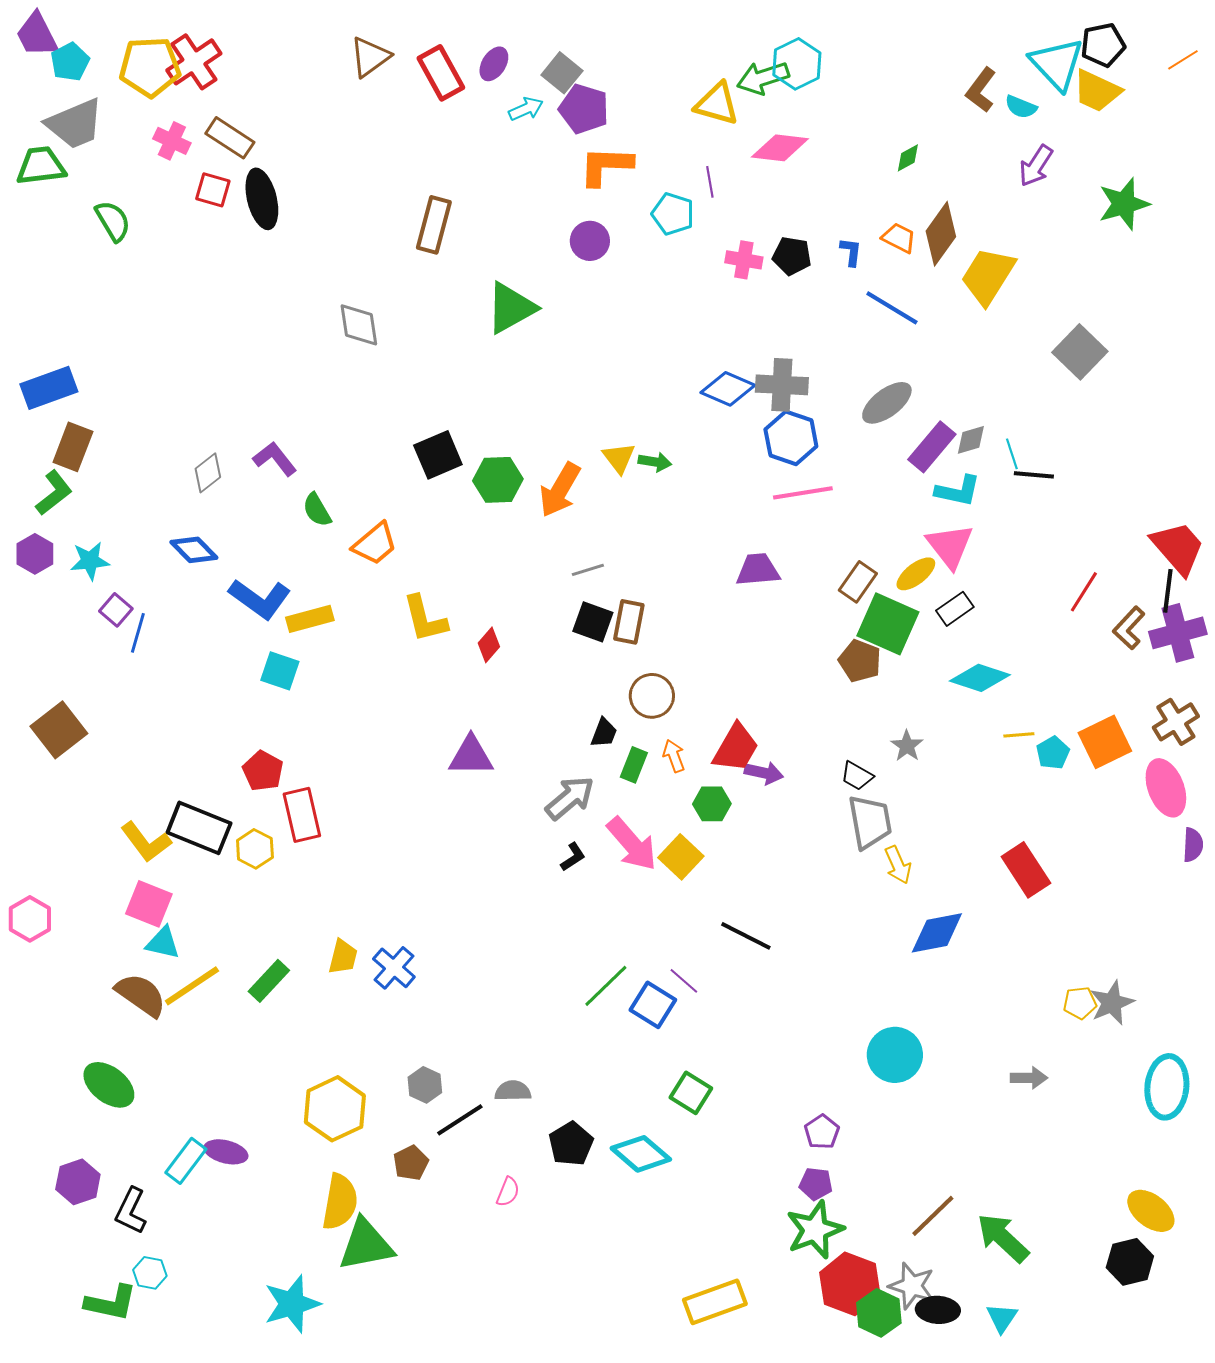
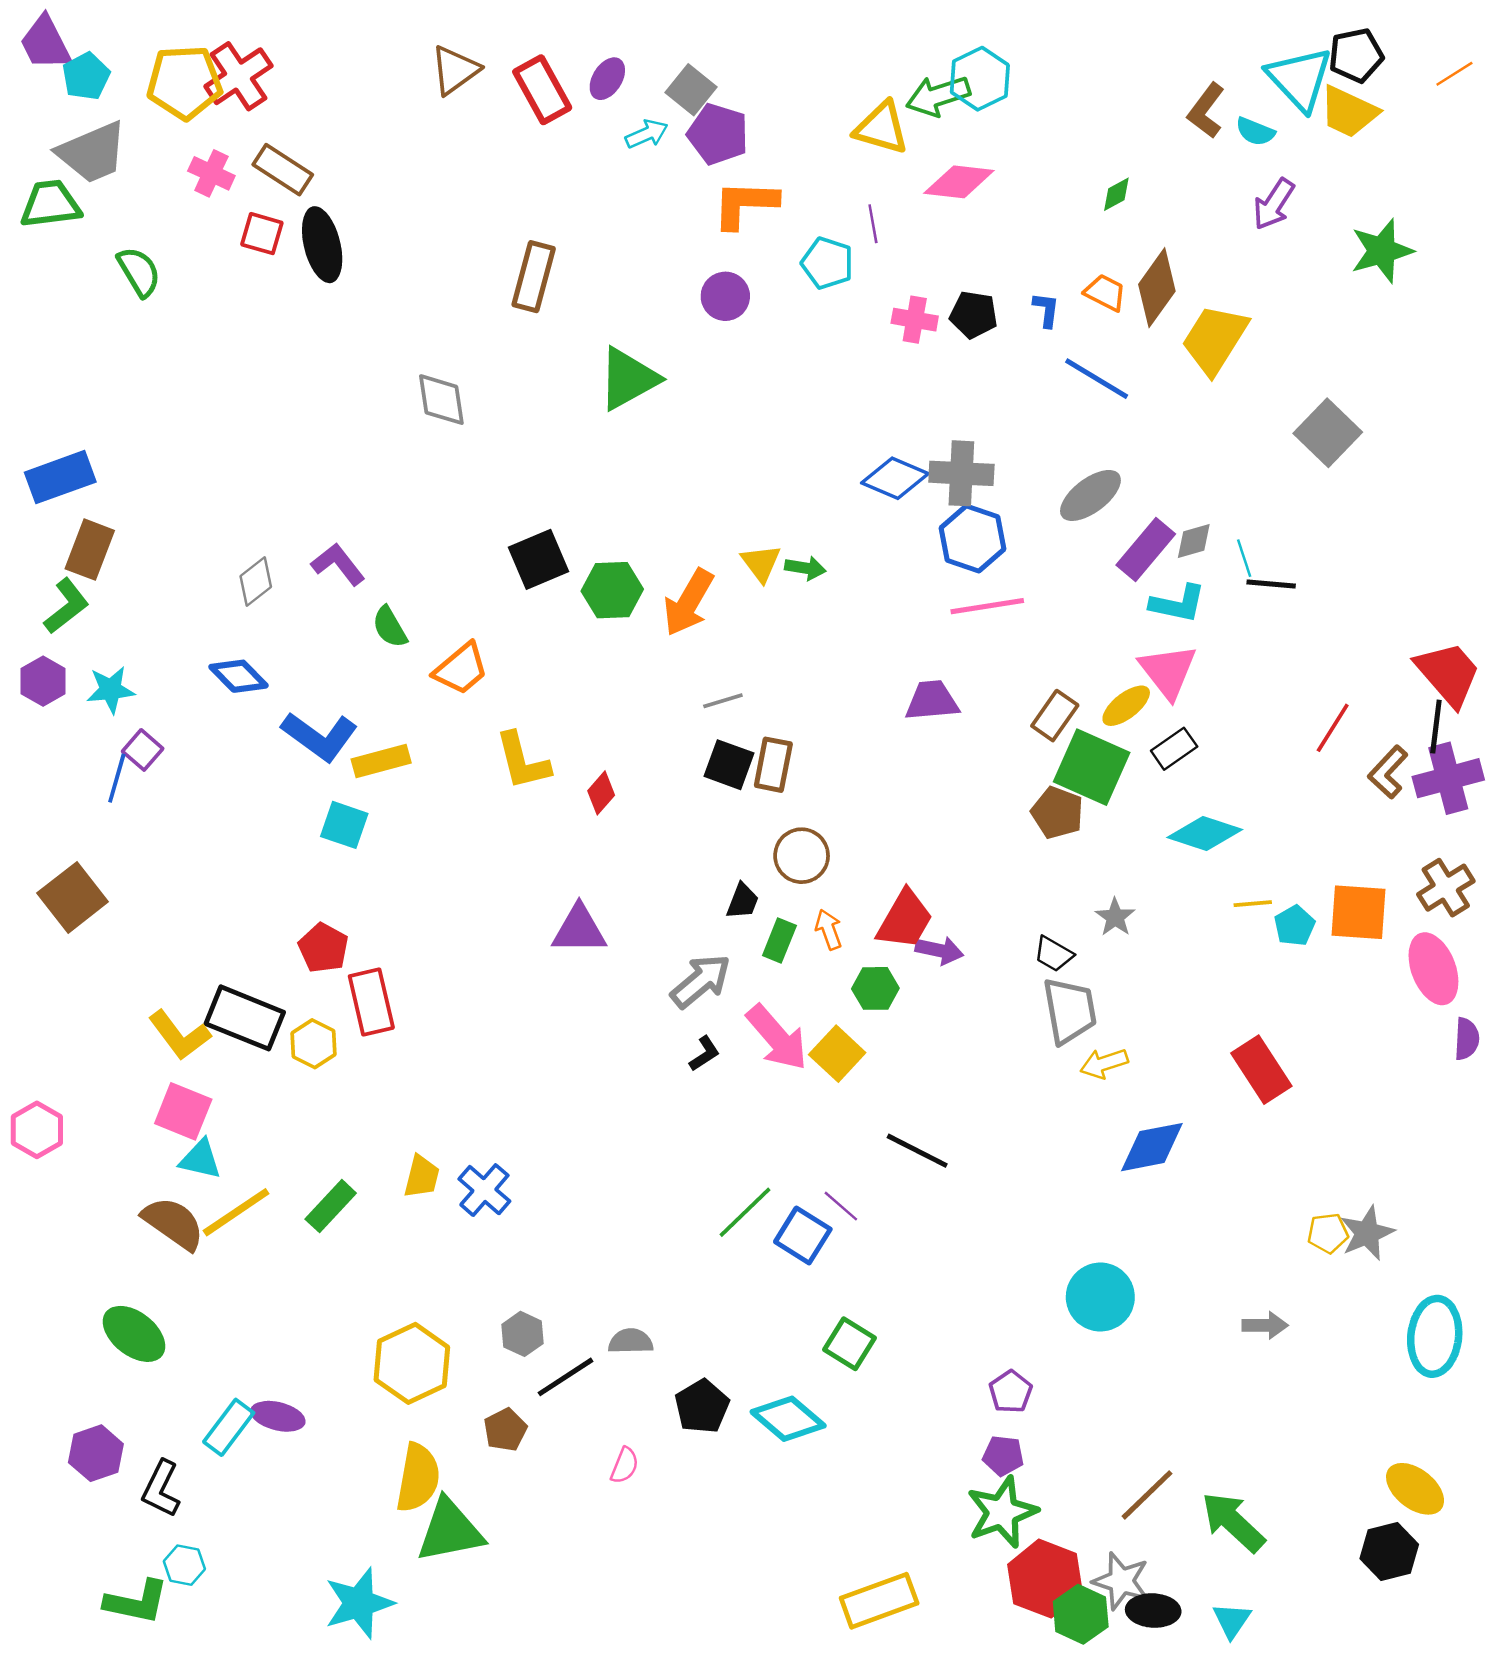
blue line: (138, 633) -> (117, 778), moved
orange square: (1105, 742) -> (1358, 912), turned 30
yellow arrow: (898, 865) -> (1104, 1063), turned 96

